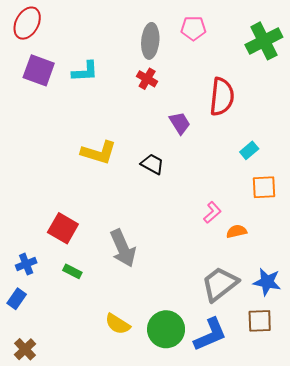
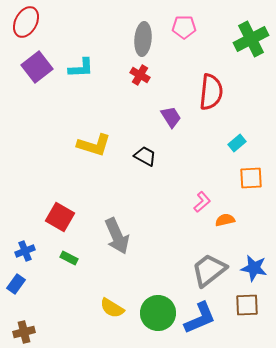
purple square: (39, 70) -> (37, 67), turned 32
brown cross: (25, 349) -> (24, 332), turned 30

